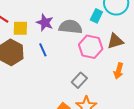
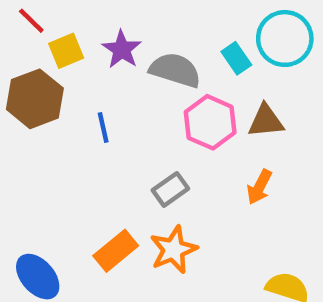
cyan rectangle: (96, 16) -> (236, 58), turned -72
yellow square: (20, 28) -> (66, 51), turned -35
blue line: (43, 50) -> (103, 128), moved

